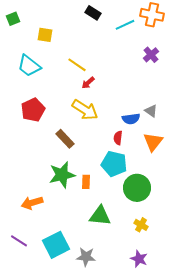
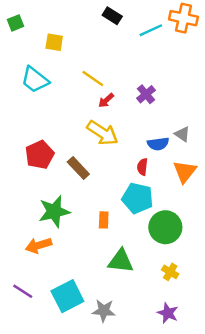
purple cross: (151, 55) -> (146, 94), moved
red pentagon: (33, 110) -> (40, 155), moved
green star: (62, 175) -> (54, 212), moved

